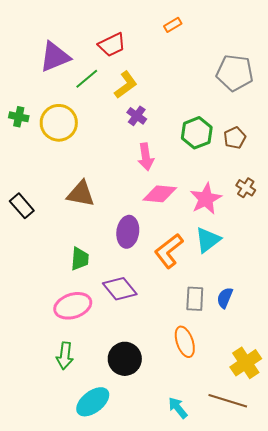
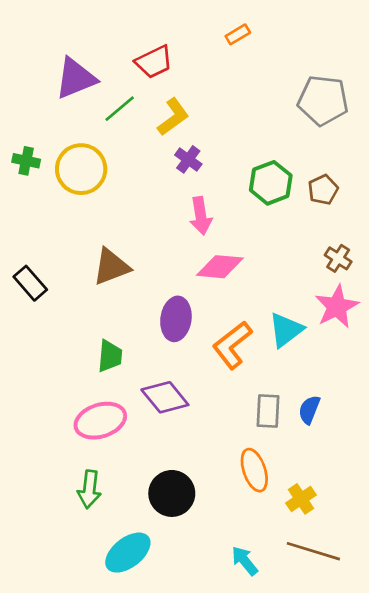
brown triangle: (81, 194) -> (111, 267), turned -32
pink star: (206, 199) -> (337, 307), moved
yellow cross: (246, 363) -> (301, 499), moved, size x0.7

